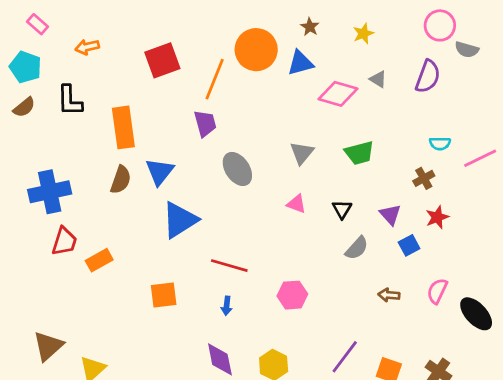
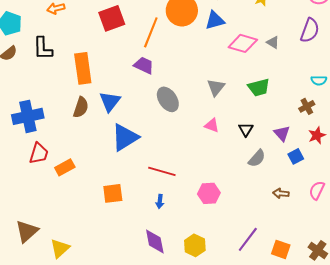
gray triangle: (378, 79) -> (273, 42), moved
purple trapezoid: (205, 123) -> (144, 65), turned -50

